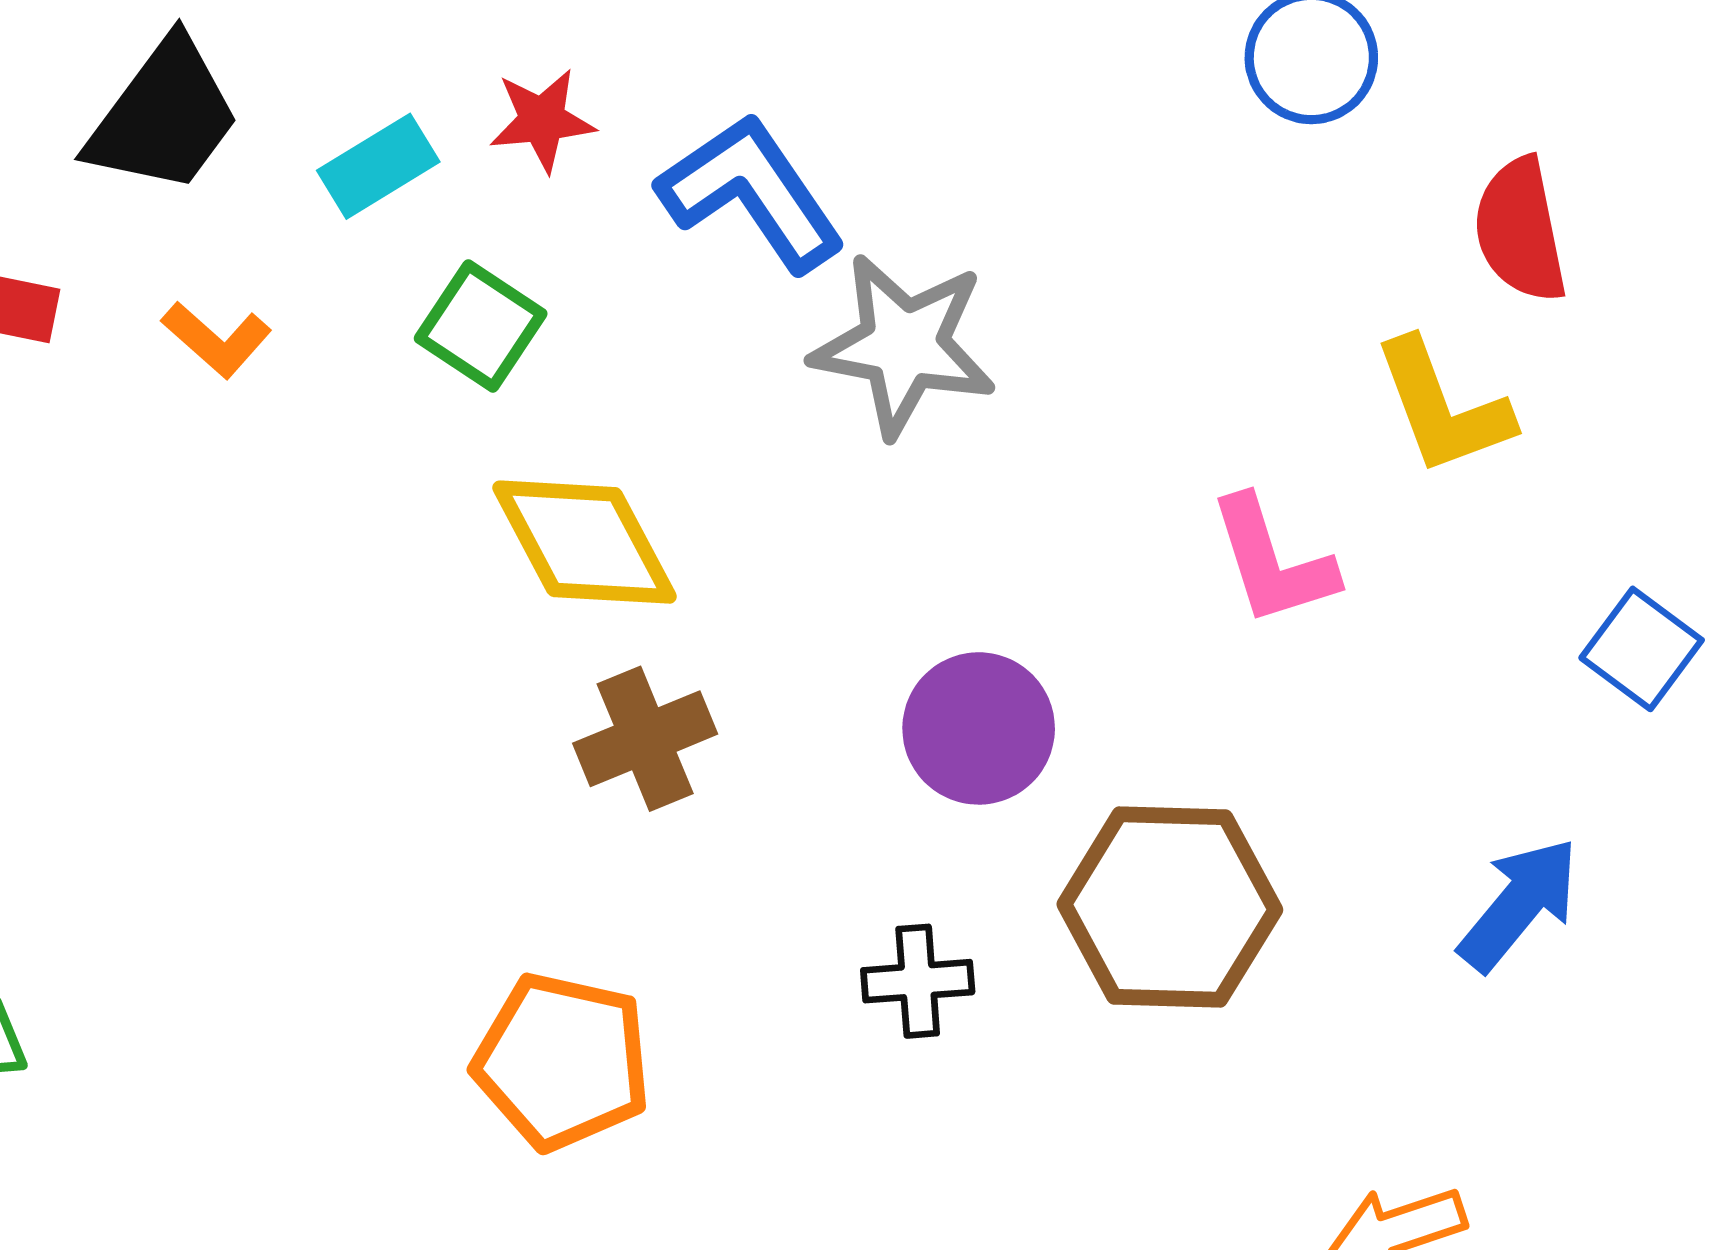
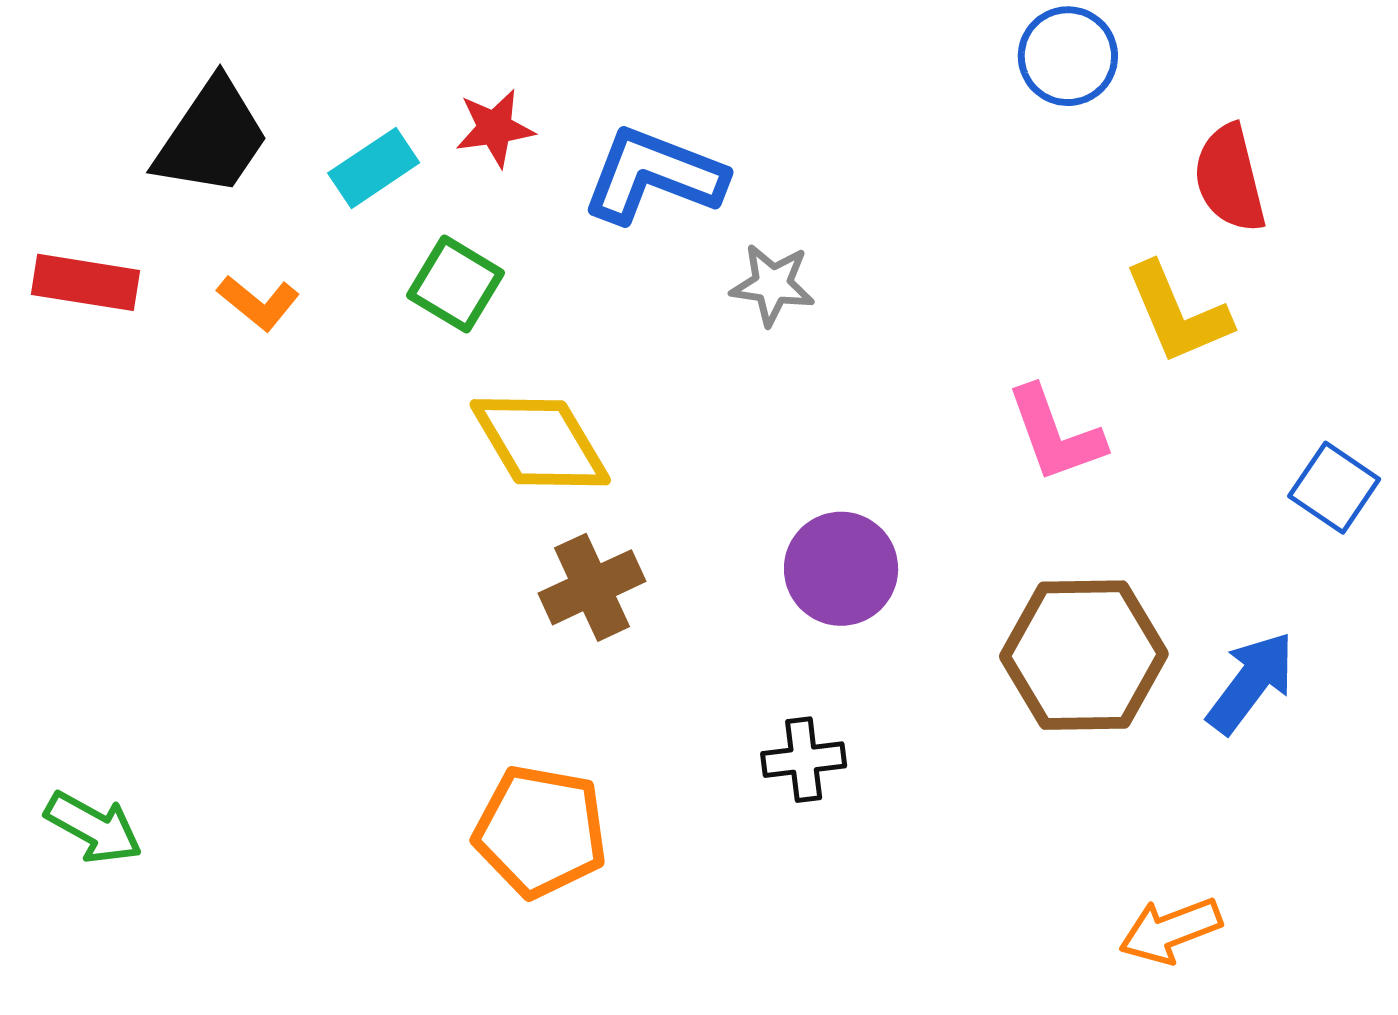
blue L-shape: (752, 193) -> (654, 175), turned -32
gray star: (904, 345) -> (773, 285), size x0.6
brown hexagon: (1170, 907) -> (1084, 655), moved

